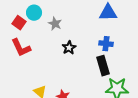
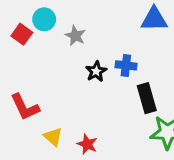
blue cross: (106, 44) -> (126, 65), moved
red L-shape: (21, 48) -> (25, 107), moved

